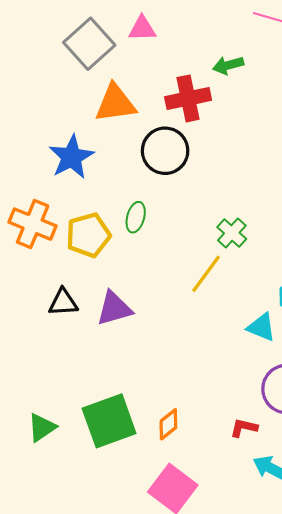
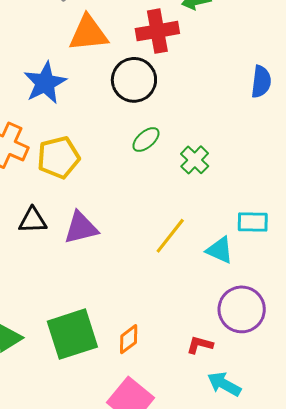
green ellipse: (136, 217) -> (146, 140), moved, turned 32
yellow line: (206, 274) -> (170, 236), moved

